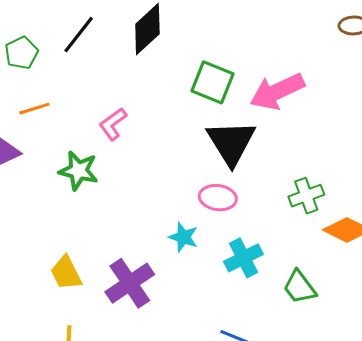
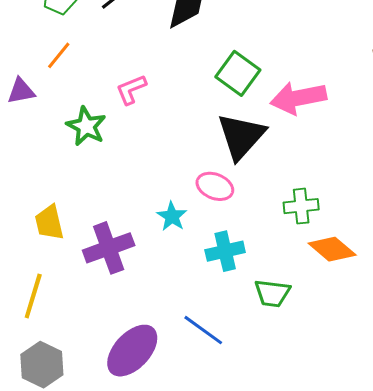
orange line: (34, 109) -> (59, 55), turned -48
green trapezoid: (300, 287) -> (272, 293), turned -60

